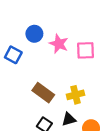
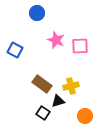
blue circle: (34, 34) -> (37, 13), moved
black triangle: (69, 119) -> (58, 101), moved

